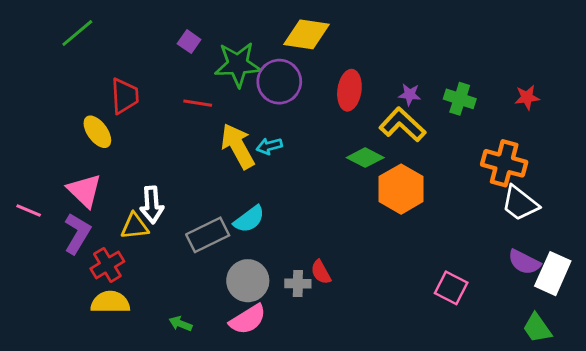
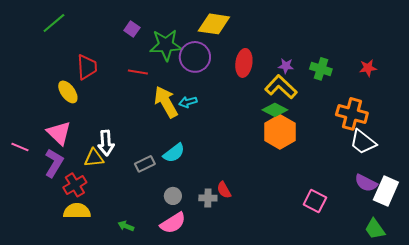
green diamond: (365, 158) -> (275, 110), moved
gray rectangle: (208, 235) -> (145, 164), size x0.7
gray circle: (248, 281) -> (173, 196), size x0.6

